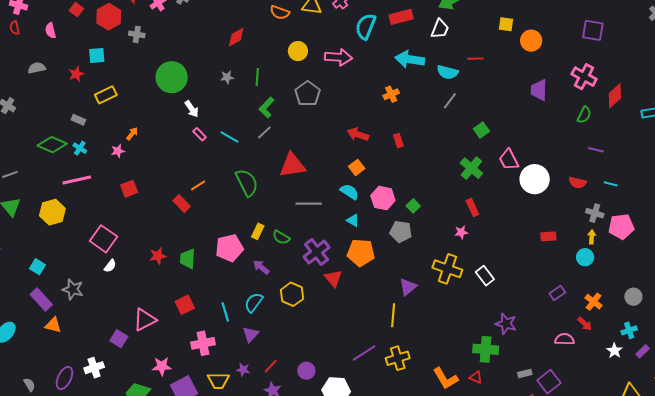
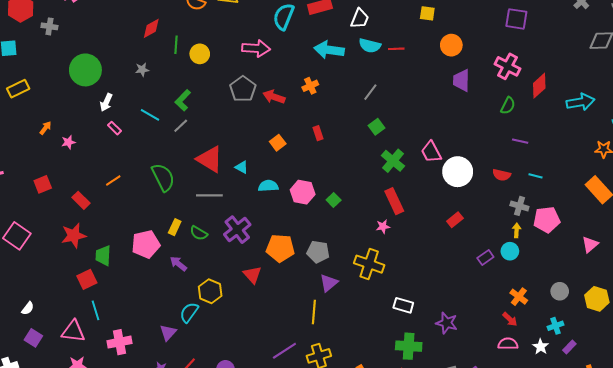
orange circle: (531, 41) -> (451, 45), moved
yellow circle: (298, 51) -> (200, 54), moved
cyan semicircle: (447, 72) -> (370, 46), moved
green line: (257, 77) -> (176, 45), moved
gray pentagon: (308, 94) -> (243, 89), moved
white arrow: (192, 109) -> (106, 102), turned 60
green square: (481, 130) -> (376, 127), moved
red arrow: (358, 134) -> (274, 97), moved
cyan line: (229, 137) -> (150, 115), moved
pink star: (118, 151) -> (68, 142), moved
red triangle: (292, 165) -> (210, 159), turned 40
orange square: (357, 167) -> (278, 143), moved
cyan semicircle: (349, 192) -> (268, 186), turned -36
red rectangle: (182, 203) -> (81, 200), moved
gray line: (309, 204) -> (209, 195), moved
red rectangle: (472, 207) -> (394, 201), size x1.4
cyan triangle: (353, 220) -> (242, 167), moved
gray pentagon: (401, 232) -> (318, 252), moved
red rectangle: (548, 236) -> (455, 220), moved, turned -35
purple cross: (317, 252) -> (237, 230), moved
red star: (158, 256) -> (74, 236), moved, size x1.4
white semicircle: (110, 266) -> (28, 308), moved
white rectangle: (485, 276) -> (403, 305), moved, turned -36
purple rectangle: (557, 293) -> (485, 258), moved
cyan semicircle: (254, 302) -> (189, 312), moved
red square: (185, 305) -> (87, 279), moved
cyan line: (225, 312) -> (95, 310), moved
pink triangle: (145, 320) -> (73, 331), moved, turned 35
purple star: (506, 324) -> (447, 323), moved
pink semicircle: (564, 339) -> (508, 344), moved

